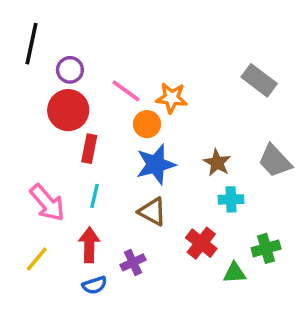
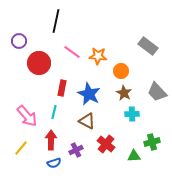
black line: (31, 44) -> (56, 21), moved
purple circle: (70, 70) -> (19, 41), moved
orange circle: (147, 124) -> (121, 71), moved
red rectangle: (89, 149) -> (62, 88), moved
blue star: (156, 164) -> (89, 94), turned -30
red cross: (201, 243) -> (106, 144), moved

